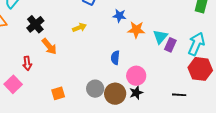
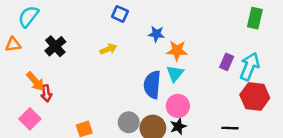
cyan triangle: (160, 37) -> (175, 73), moved
purple rectangle: (170, 45) -> (227, 62), moved
orange arrow: (49, 46) -> (35, 81), moved
blue semicircle: (115, 58) -> (152, 85), size x1.6

